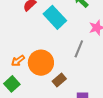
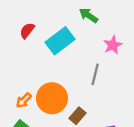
cyan rectangle: (55, 17) -> (60, 41), turned -75

